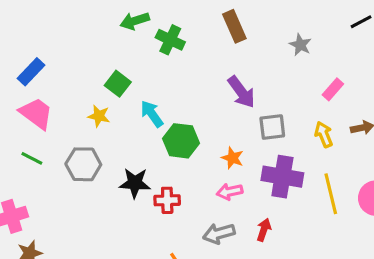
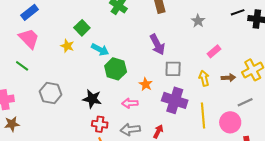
cyan arrow: (152, 114) -> (100, 50), turned 144
gray hexagon: (83, 164) -> (51, 93), moved
black star: (135, 183) -> (92, 99), moved
pink arrow: (230, 192) -> (130, 103), moved
red cross: (167, 200) -> (100, 124), moved

